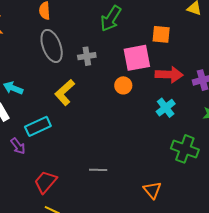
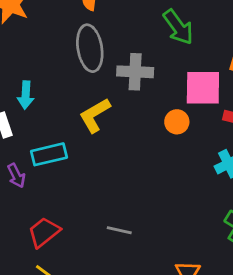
green arrow: (111, 19) -> (178, 27), turned -80
gray cross: (87, 56) -> (135, 72), size x1.4
cyan arrow: (13, 88) -> (26, 95), turned -120

